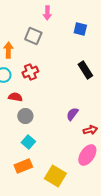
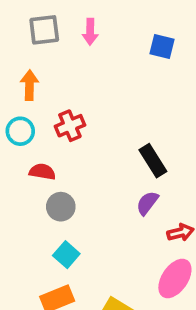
pink arrow: (47, 13) -> (90, 32), moved
gray square: (33, 36) -> (44, 30), moved, turned -30
black rectangle: (85, 70) -> (153, 161), moved

